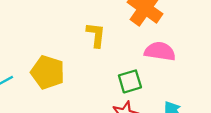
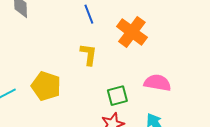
pink semicircle: (160, 51) -> (157, 83), moved

